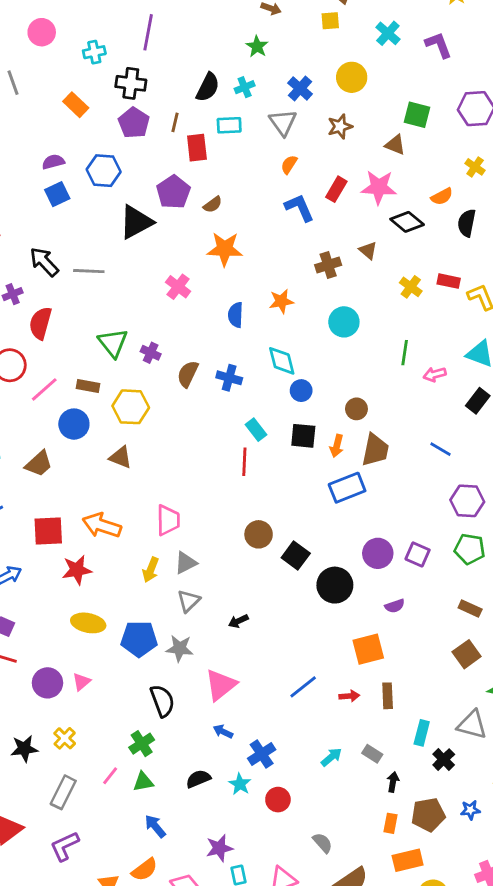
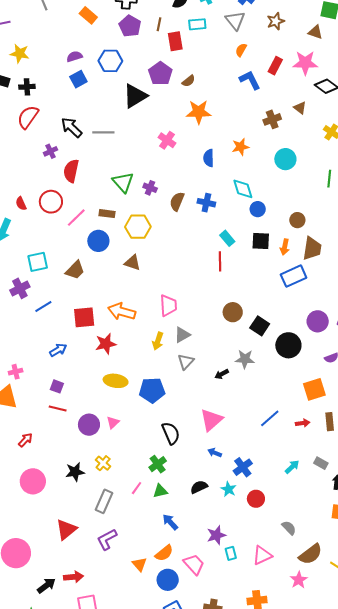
gray star: (180, 648) -> (245, 359), moved

